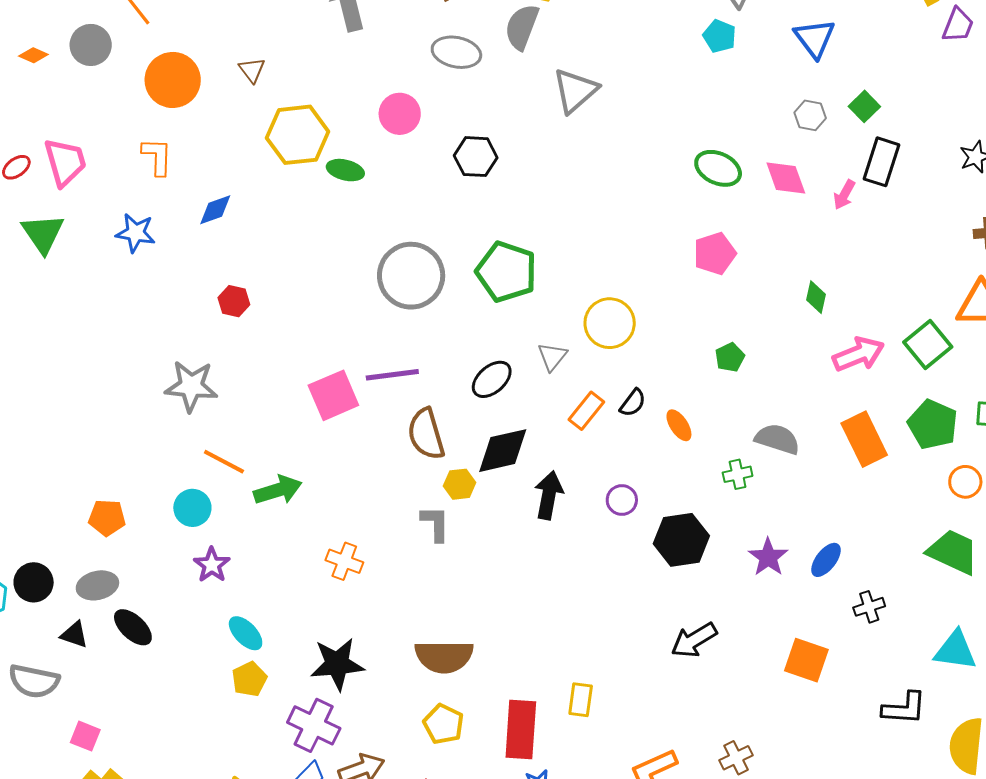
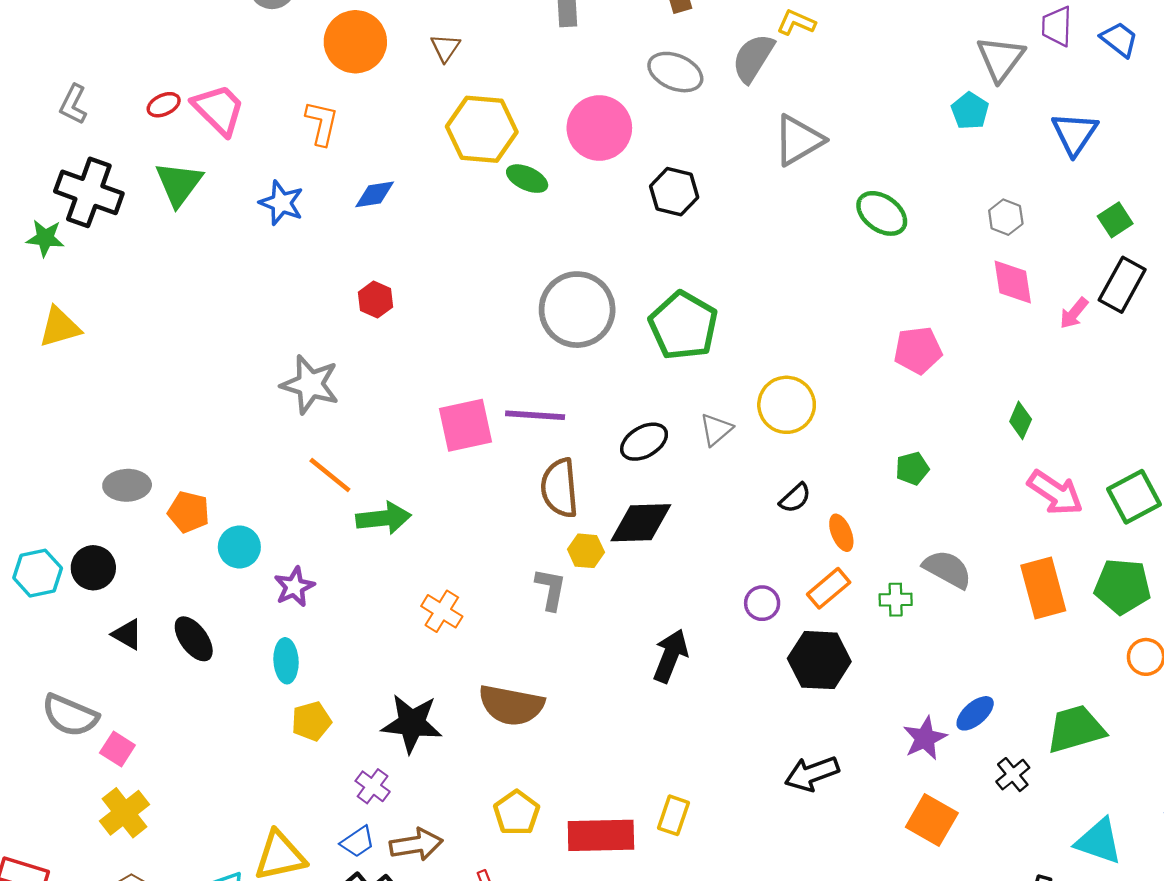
pink circle: (400, 114) -> (599, 128), size x1.4
gray hexagon: (810, 115) -> (1006, 217), moved
pink trapezoid: (65, 162) -> (219, 109), turned -40
green ellipse: (718, 168) -> (882, 213), moved
pink arrow: (858, 354) -> (1055, 493), turned 45
orange rectangle: (586, 411) -> (829, 588), moved
green pentagon: (933, 424) -> (1122, 586), turned -30
black arrow: (549, 495) -> (670, 656), moved
cyan circle: (192, 508) -> (239, 547), moved
green trapezoid: (953, 552) -> (1076, 729), moved, turned -52
purple star: (768, 557) -> (925, 738), moved
gray ellipse: (97, 585) -> (127, 485), moved
black cross: (869, 607) -> (1013, 775), turned -32
cyan ellipse: (246, 633) -> (286, 661), moved, turned 30
brown semicircle: (444, 657) -> (511, 705), moved
gray semicircle: (34, 681) -> (70, 715), moved
purple cross: (314, 725) -> (373, 786), size x0.6
red rectangle: (521, 729) -> (601, 835), turned 74

